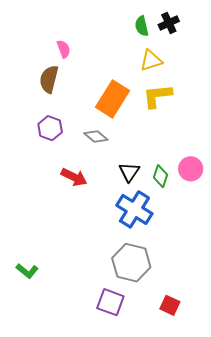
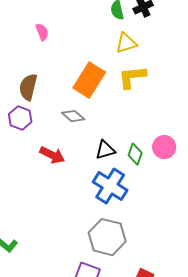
brown semicircle: (49, 79) -> (28, 87), moved
purple hexagon: (50, 128) -> (20, 118), moved
black triangle: (129, 172) -> (105, 150), turned 40

